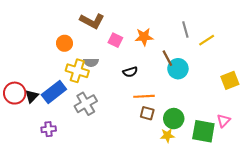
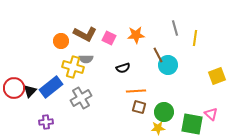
brown L-shape: (92, 21) -> (85, 34), moved
yellow line: (207, 40) -> (195, 38), turned -49
pink triangle: (224, 121) -> (211, 114), turned -32

